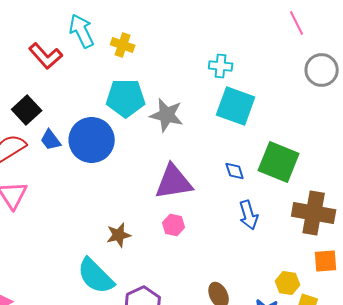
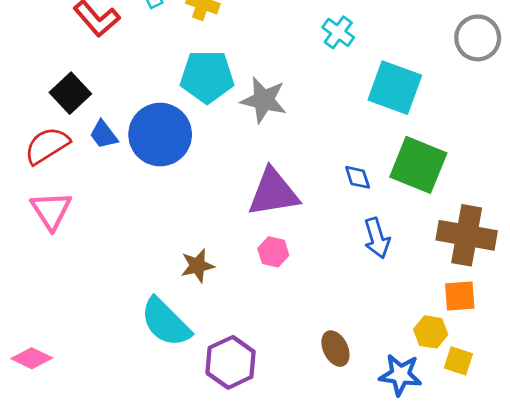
cyan cross: (221, 66) -> (338, 32), turned 30
cyan square: (236, 106) -> (395, 88), moved
orange square: (326, 261) -> (460, 296), moved

